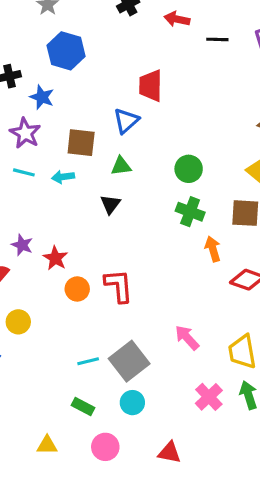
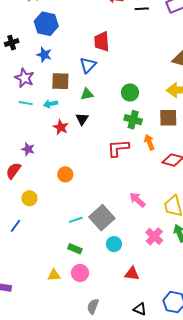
blue star: (42, 97) -> (44, 55), moved
red star: (55, 258) -> (61, 127), moved
red L-shape: (119, 286) -> (118, 148), moved, turned -85
cyan circle: (132, 403) -> (114, 244), moved
pink circle: (105, 447) -> (80, 273), moved

